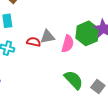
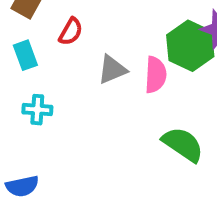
red semicircle: (34, 42) -> (71, 32), moved, turned 120

